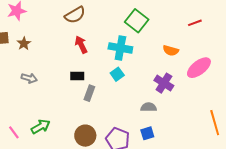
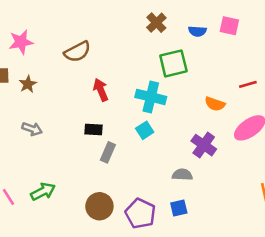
brown semicircle: (75, 15) -> (77, 52), moved
green square: (137, 21) -> (173, 63), turned 35
red line: (195, 23) -> (248, 84), moved

